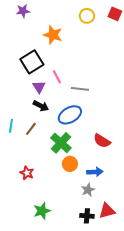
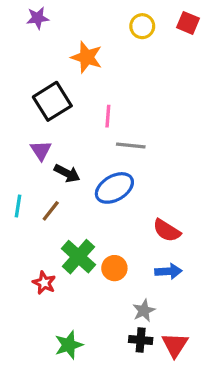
pink line: (57, 77) -> (108, 116), moved, turned 32
purple triangle: (39, 87) -> (41, 150), moved
green cross: (61, 143) -> (78, 257), moved
blue arrow: (95, 172) -> (168, 271), moved
red triangle: (107, 211) -> (175, 345), turned -42
black cross: (87, 216) -> (141, 340), moved

